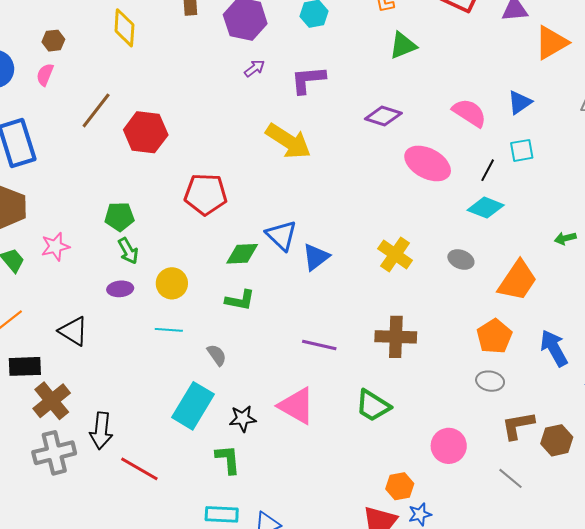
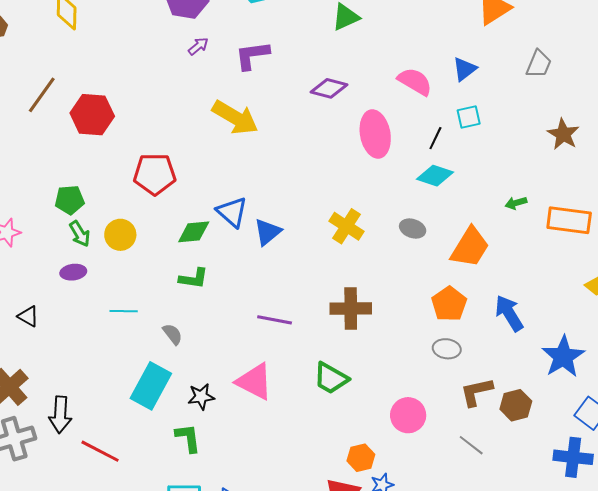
pink ellipse: (428, 163) -> (375, 134), turned 54
yellow circle: (172, 283) -> (120, 235), moved
black triangle: (73, 331) -> (28, 316), size x0.7

